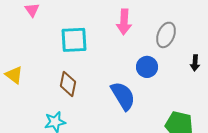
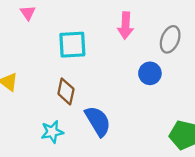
blue semicircle: (123, 96) -> (98, 121), moved

